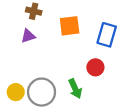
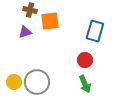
orange square: (70, 26) -> (50, 21), moved
green arrow: (75, 89) -> (85, 84), moved

